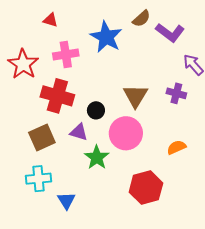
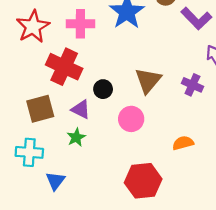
pink circle: (126, 133) -> (131, 119), size x0.7
green star: (97, 157) -> (76, 137), moved, size x0.7

